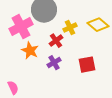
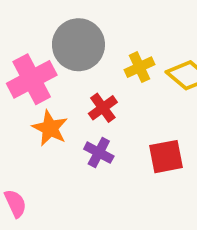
yellow cross: (70, 28) -> (139, 67), moved
purple cross: (54, 63) -> (99, 153), turned -32

